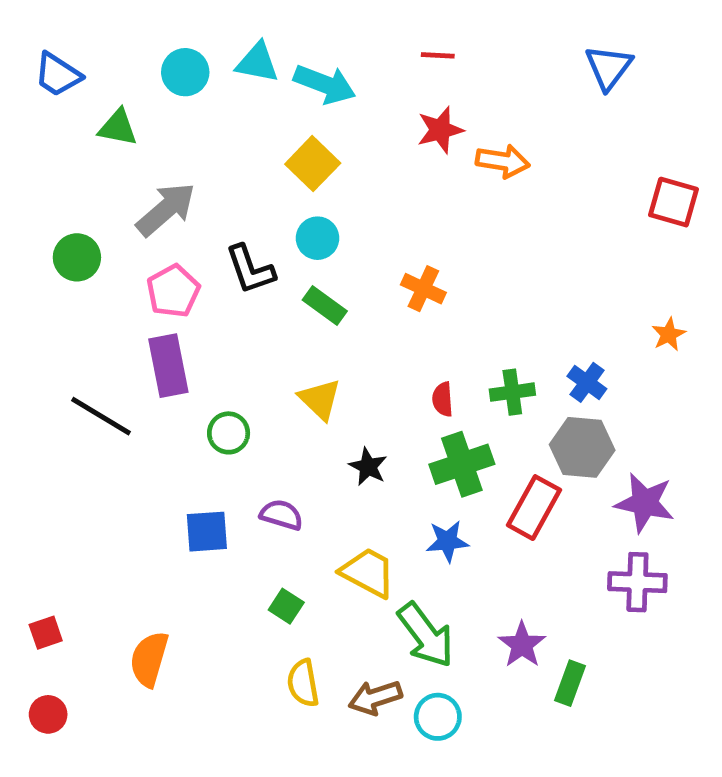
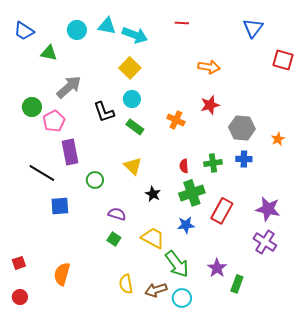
red star: (440, 130) -> (210, 105), moved
red square: (674, 202) -> (283, 60), moved
pink pentagon: (173, 291) -> (54, 121), moved
blue cross: (587, 382) -> (244, 159), turned -35
gray hexagon: (582, 447) -> (242, 128), moved
blue square: (207, 532) -> (60, 206), moved
purple cross: (637, 582) -> (265, 242), turned 30
green square: (286, 606) -> (114, 239), moved

